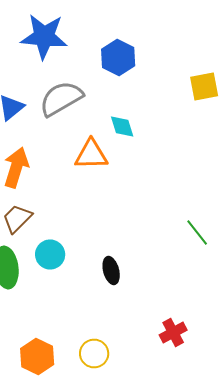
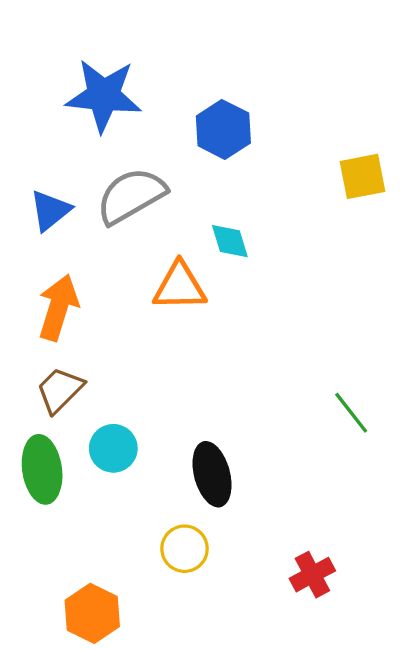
black ellipse: (111, 270) -> (212, 474), size x1.4
yellow circle: (94, 354) -> (185, 549), moved

